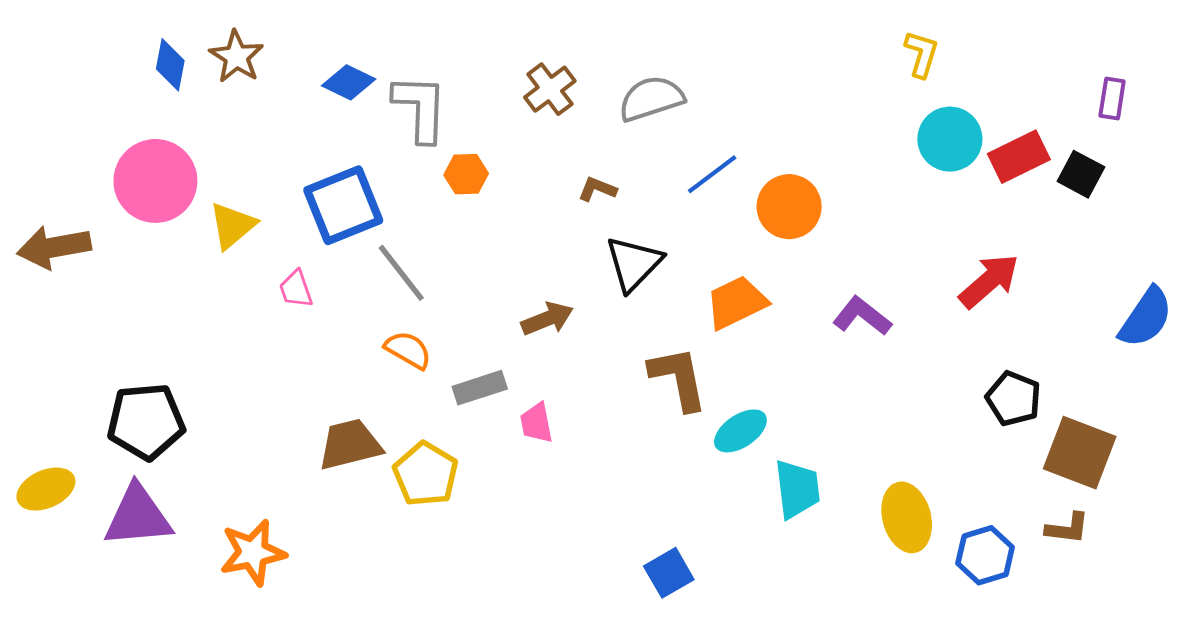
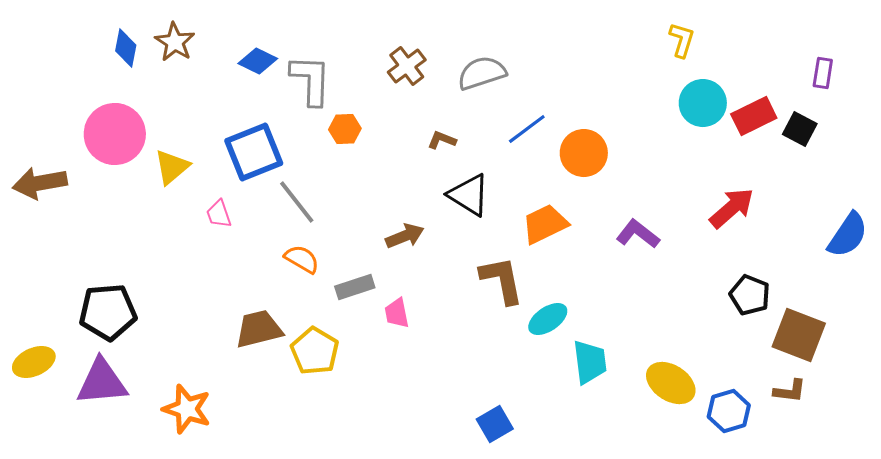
black triangle: (634, 263) -> (469, 195), turned -42
yellow ellipse: (907, 517) -> (671, 383), turned -42
orange star: (253, 553) -> (187, 409), turned 30

